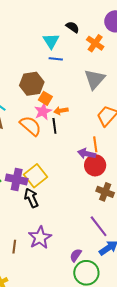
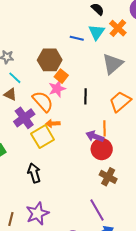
cyan triangle: (51, 41) -> (96, 32), moved
orange arrow: (61, 111) -> (53, 123), moved
black line: (54, 126) -> (85, 96), moved
yellow square: (35, 176) -> (43, 137), moved
purple cross: (17, 179) -> (24, 118), moved, turned 35

